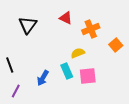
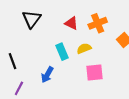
red triangle: (66, 18) -> (71, 23), moved
cyan rectangle: (67, 71) -> (62, 52), moved

